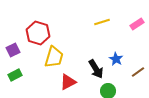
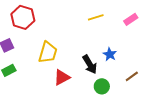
red hexagon: (38, 33) -> (23, 17), moved
brown line: (138, 72) -> (132, 76), moved

